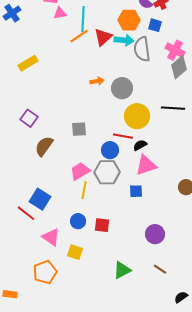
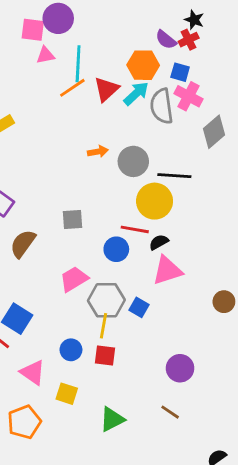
cyan arrow: (124, 40) -> (136, 93), turned -48
pink cross: (175, 50) -> (189, 96), moved
black line: (173, 108) -> (174, 176), moved
gray hexagon: (107, 172) -> (106, 300), moved
yellow line: (84, 190) -> (104, 326), moved
blue square: (136, 191) -> (139, 307), moved, turned 32
brown line: (160, 269) -> (170, 412), moved
green triangle: (122, 270) -> (112, 419), moved

